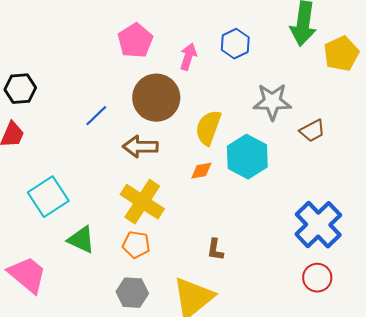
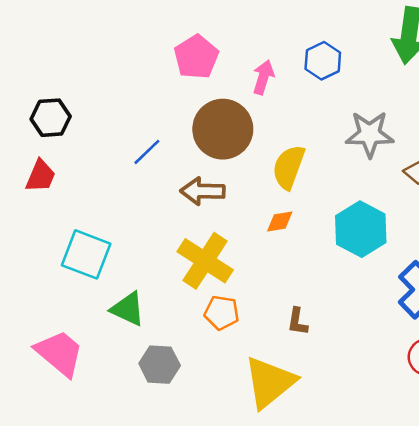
cyan hexagon: (247, 157) -> (361, 229), moved
cyan square: (48, 197) -> (86, 254), turned -36
orange pentagon: (136, 245) -> (222, 313), moved
gray hexagon: (132, 293) -> (160, 365), moved

